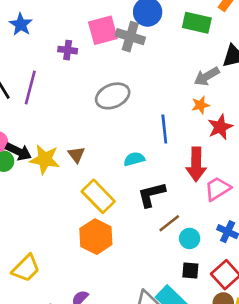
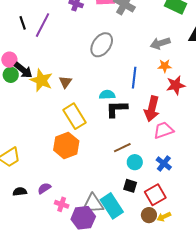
gray arrow: (207, 76) -> (160, 43), moved
gray ellipse: (113, 96) -> (102, 45), turned -45
black L-shape: (151, 195) -> (117, 109), moved

